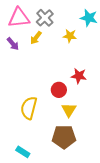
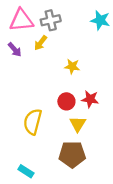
gray cross: (45, 18) -> (51, 20), turned 30
yellow star: (70, 36) -> (72, 66), moved
red star: (79, 76) -> (90, 99), moved

